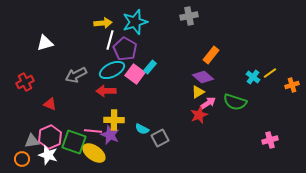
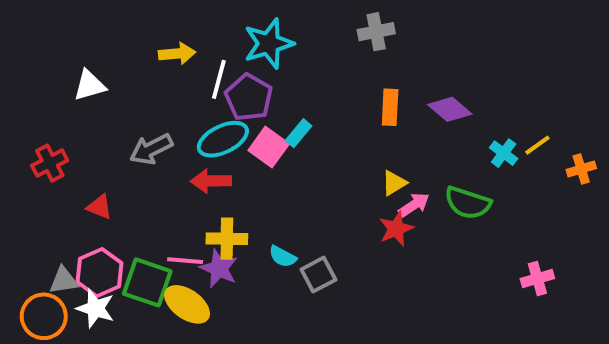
yellow arrow: (103, 23) -> (177, 54), moved
orange rectangle: (211, 55) -> (390, 107), moved, turned -36
purple diamond: (203, 77) -> (450, 109), moved
orange circle: (22, 159) -> (44, 316), size x1.5

